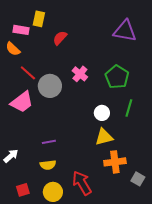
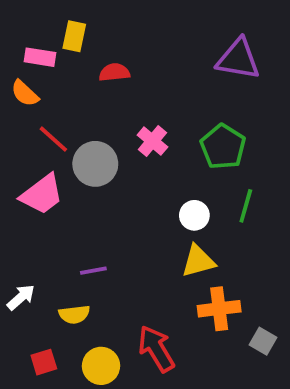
red semicircle: (60, 38) -> (114, 72), turned 42
yellow semicircle: (48, 165) -> (74, 314), moved

